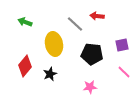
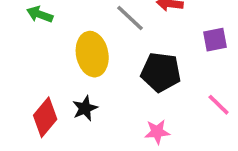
purple square: (122, 45) -> (215, 40), moved
red diamond: (25, 66) -> (45, 117), moved

